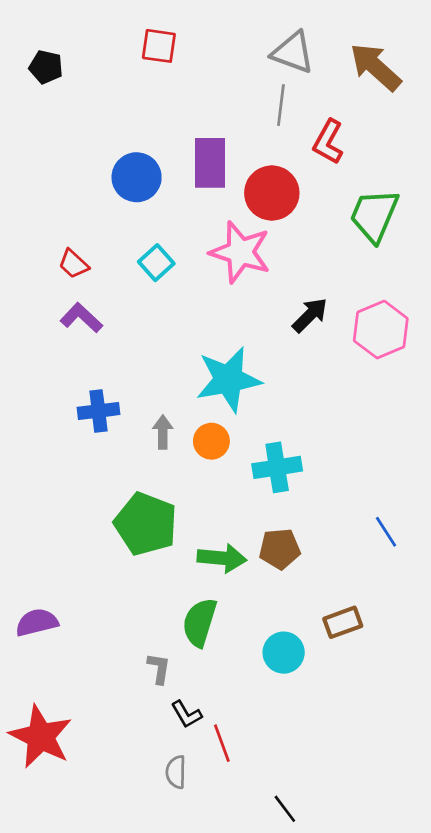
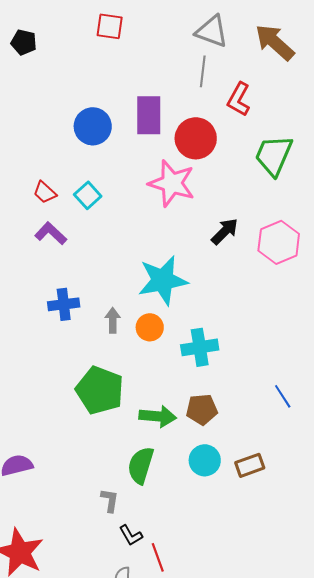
cyan square: (156, 263) -> (88, 195), moved
cyan circle: (284, 653) -> (205, 460), moved

